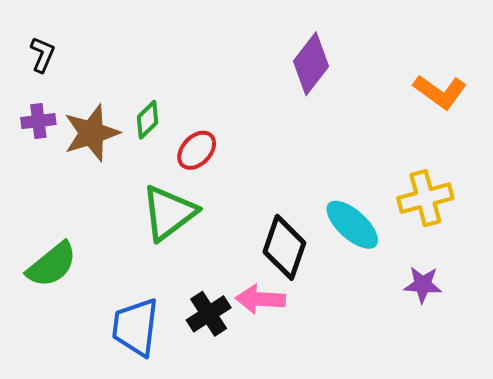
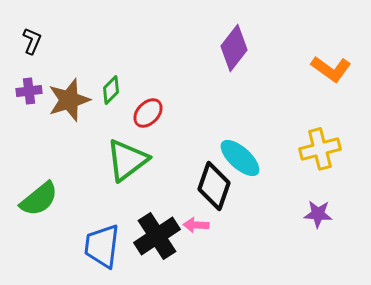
cyan ellipse: (352, 225) -> (240, 158), moved
pink arrow: (260, 299) -> (196, 225), size x0.7
black cross: (209, 314) -> (157, 236), size x1.4

